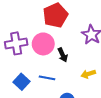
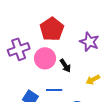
purple cross: (16, 43) -> (19, 49), moved

